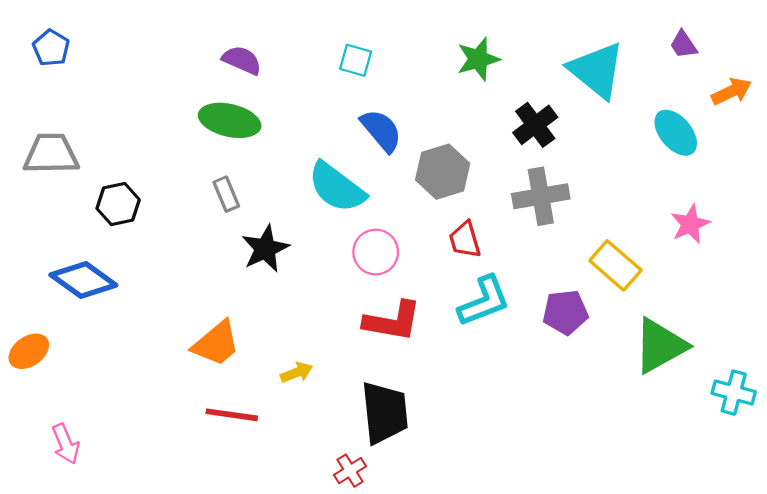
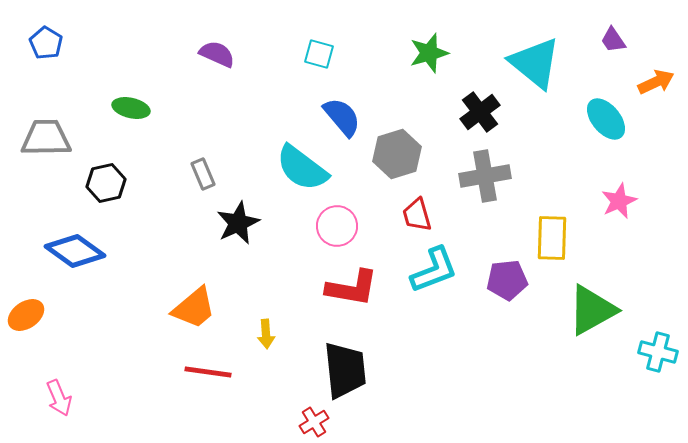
green ellipse: (230, 120) -> (131, 108), moved, size x0.7
yellow rectangle: (615, 265) -> (552, 238), turned 51
yellow arrow: (297, 372) -> (266, 334), turned 108

